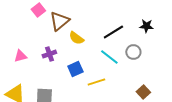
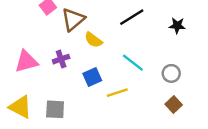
black line: (113, 32) -> (132, 17), moved
gray circle: (133, 52) -> (171, 73), moved
pink triangle: (20, 56) -> (26, 61), size x1.5

